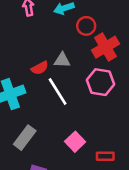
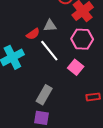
gray rectangle: (25, 138) -> (44, 95), moved
pink square: (75, 142) -> (76, 67), moved

